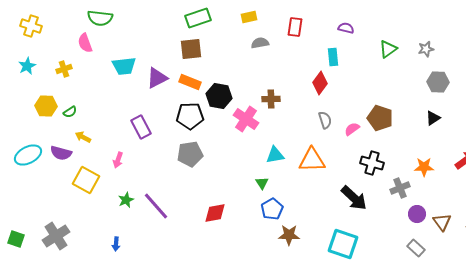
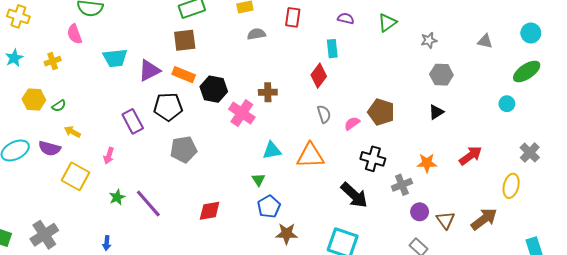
green triangle: (388, 49) -> (387, 23), moved
black pentagon: (190, 116) -> (168, 107), moved

